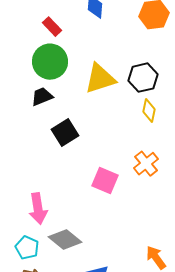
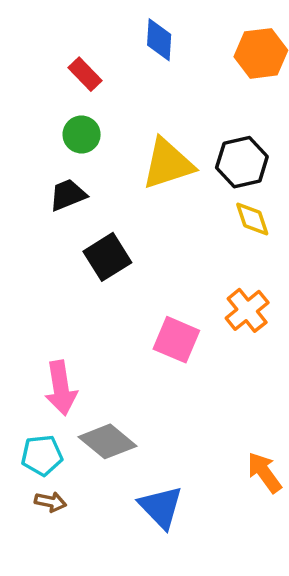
green circle: (50, 62) -> (82, 135), size x0.6
yellow diamond: (149, 111) -> (252, 219), turned -30
cyan pentagon: (27, 248) -> (42, 455), turned -30

